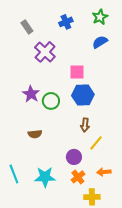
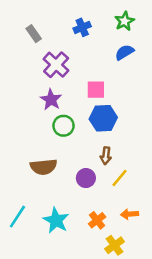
purple star: (31, 94) -> (51, 100), moved
brown semicircle: (35, 134) -> (44, 167), size x1.5
purple circle: (74, 157) -> (86, 178), moved
cyan line: (14, 174) -> (17, 217), turned 54
cyan star: (45, 177) -> (56, 220), turned 30
yellow cross: (92, 197) -> (115, 245), turned -35

